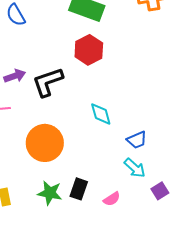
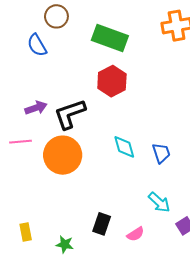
blue trapezoid: (137, 140) -> (161, 153), moved, turned -85
orange circle: (45, 143) -> (63, 155), moved
green star: (50, 193) -> (65, 244), moved, size x0.7

